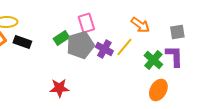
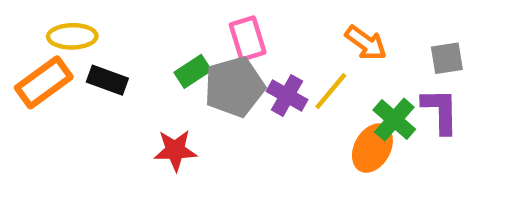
red star: (59, 88) -> (175, 150), moved
orange ellipse: (158, 90) -> (372, 148), moved

